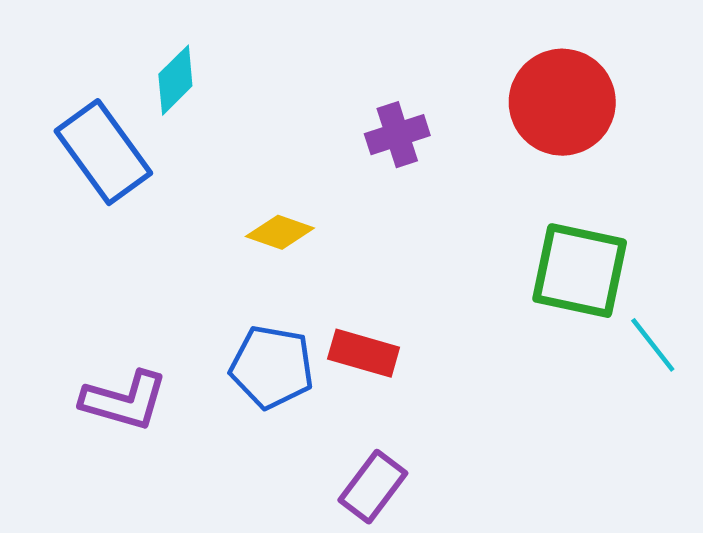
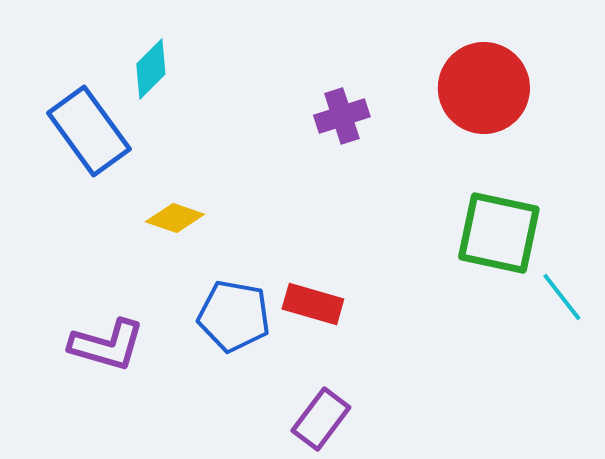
yellow diamond: (280, 232) -> (175, 218), moved

